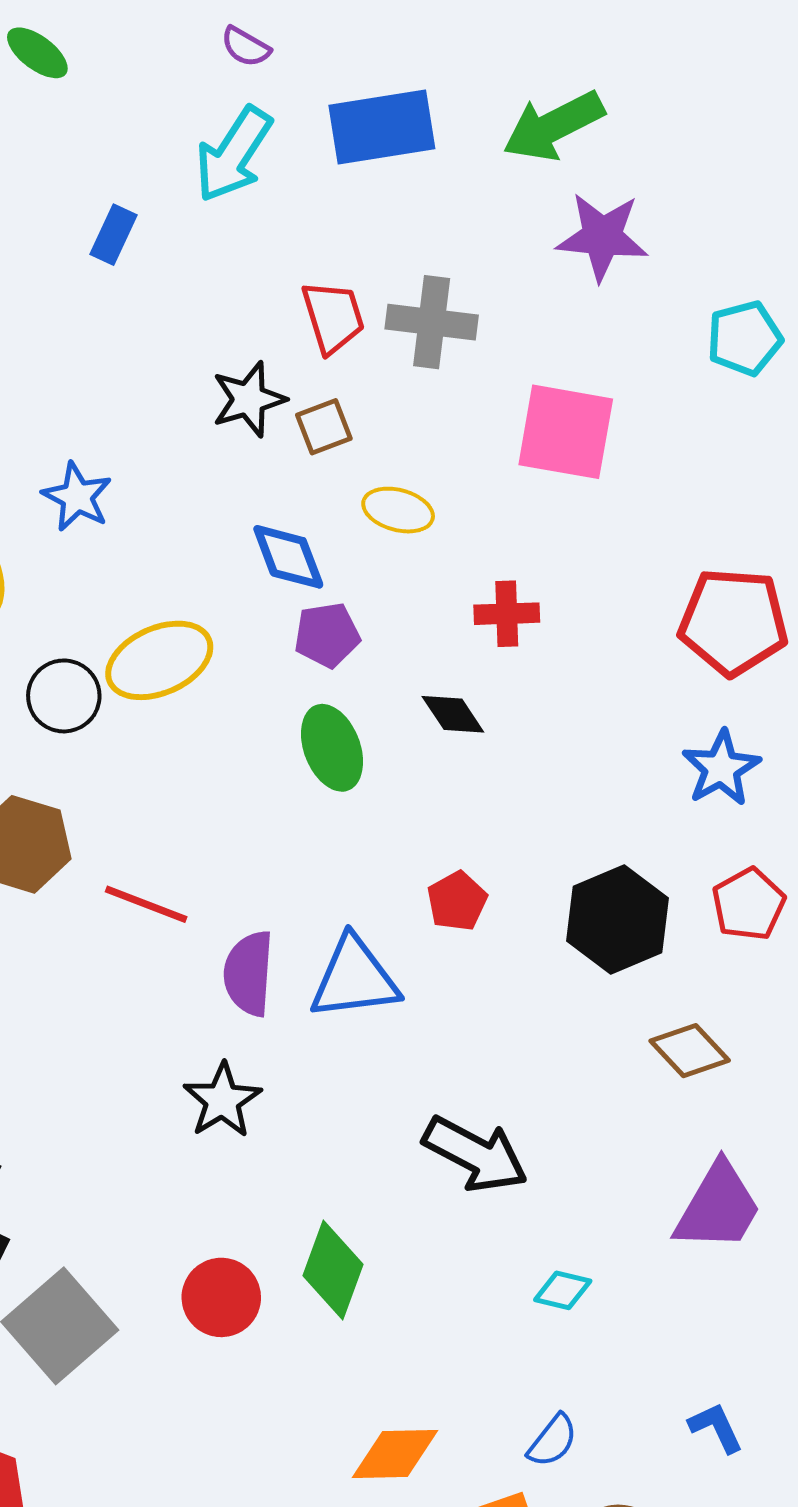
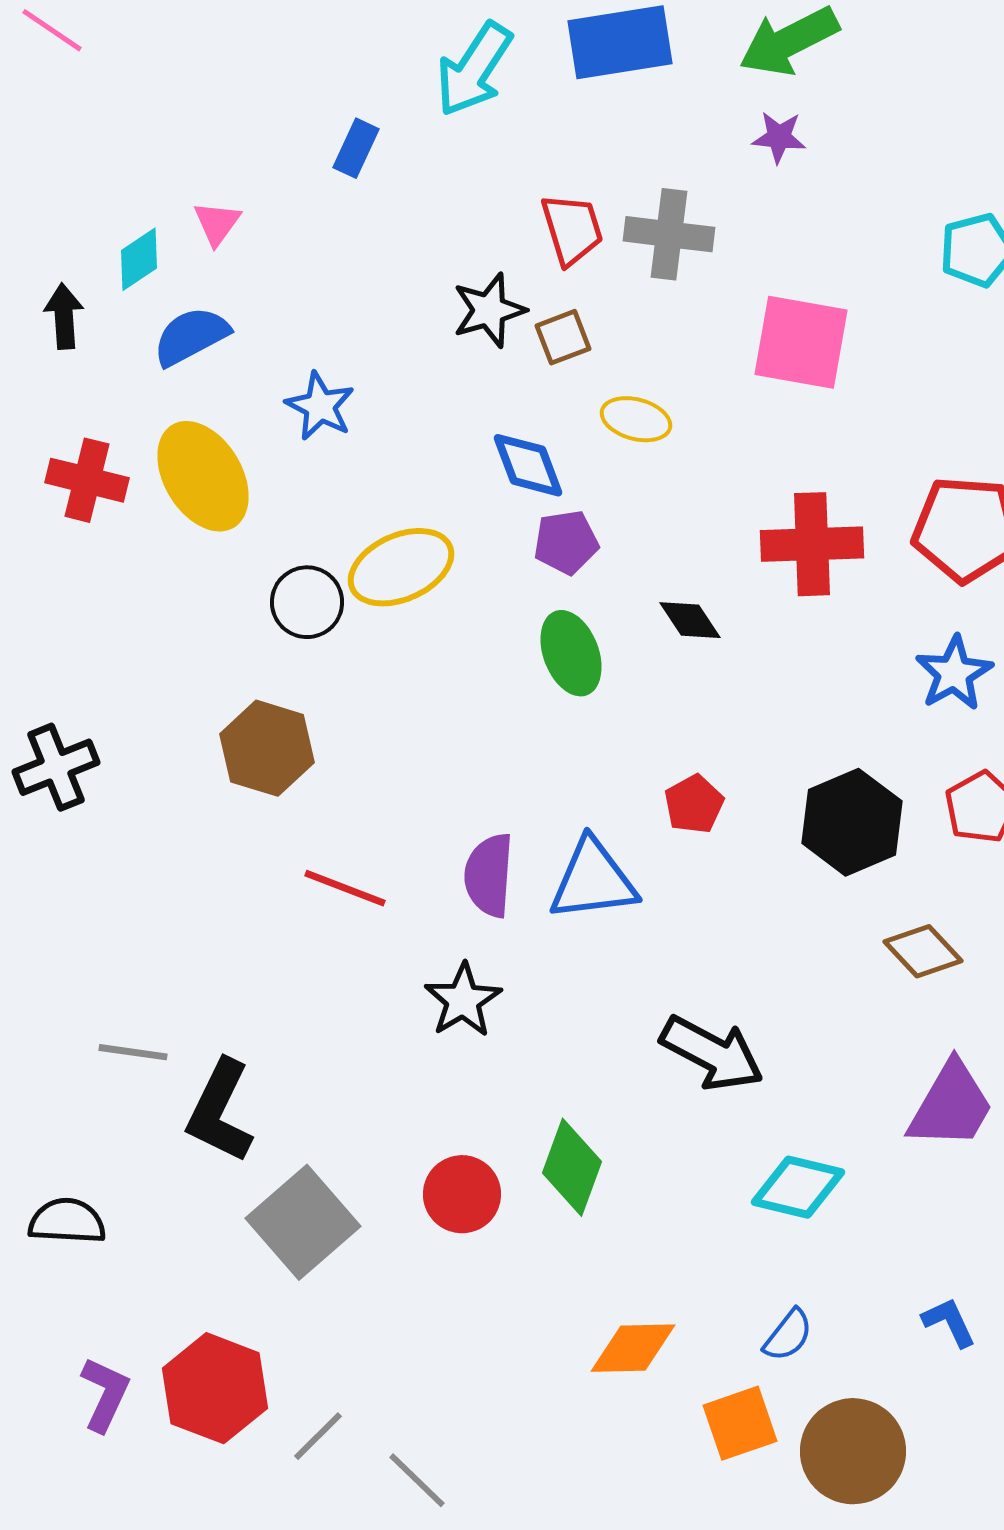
purple star: (602, 237) -> (779, 137), moved, size x0.6
red cross: (507, 614) -> (812, 544), moved, size x1.6
red line: (146, 904) -> (345, 888), moved
cyan diamond: (563, 1290) -> (798, 1187), size x1.6

